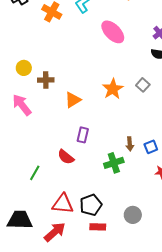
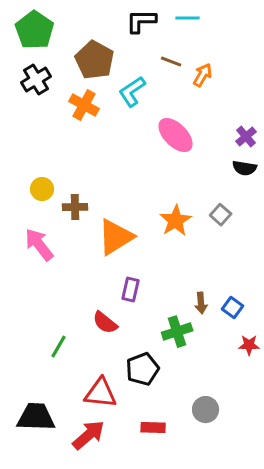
orange triangle: (73, 100) -> (116, 237), size x1.5
blue square: (151, 147) -> (233, 308), turned -32
black pentagon: (91, 205) -> (143, 369), moved

